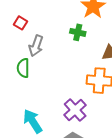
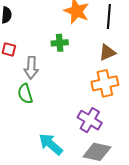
green cross: (78, 32) -> (60, 43), moved

